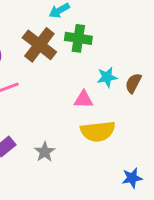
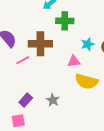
brown cross: (39, 45) -> (40, 44), moved, turned -30
yellow semicircle: (98, 131) -> (86, 81), turned 30

